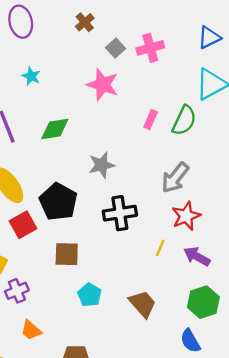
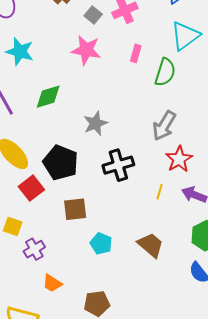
cyan star: (31, 76) -> (20, 52), size x1.6
pink rectangle: (151, 120) -> (136, 53), moved

